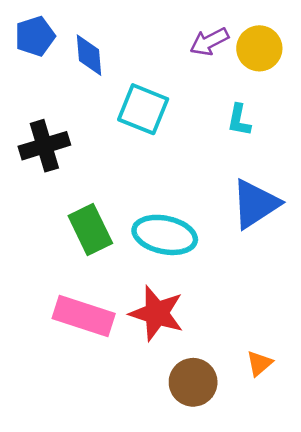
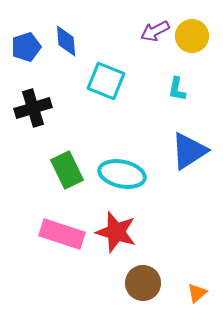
blue pentagon: (35, 36) -> (26, 47), moved
orange triangle: (259, 363) -> (197, 293), moved

